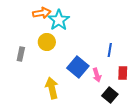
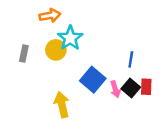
cyan star: (59, 20) -> (70, 38), moved
gray rectangle: (21, 54) -> (24, 53), moved
black square: (110, 95) -> (131, 88), moved

